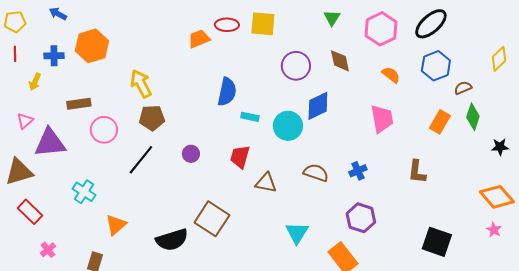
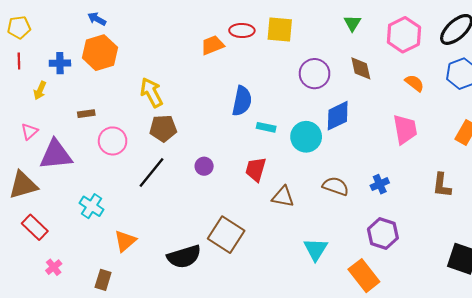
blue arrow: (58, 14) -> (97, 19), moved
brown rectangle: (79, 104) -> (86, 114), size x0.7

